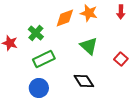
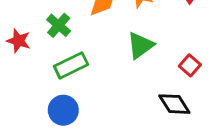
green triangle: (89, 46) -> (140, 45), turned 42
black diamond: (84, 81) -> (174, 104), moved

